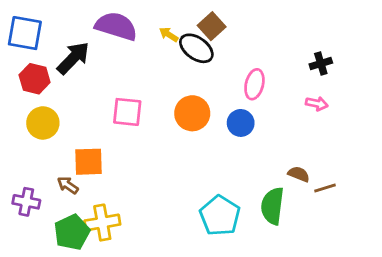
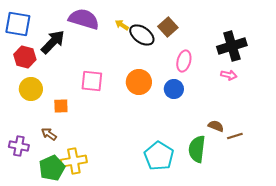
brown square: (212, 26) -> (168, 27), moved
black cross: (321, 63) -> (232, 46), size x1.8
orange square: (89, 162) -> (61, 106), moved, size x0.7

